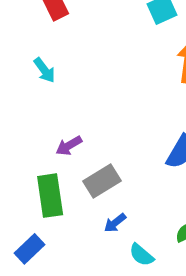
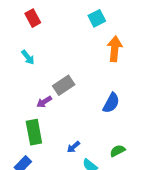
gray rectangle: (102, 181) -> (64, 85), moved

